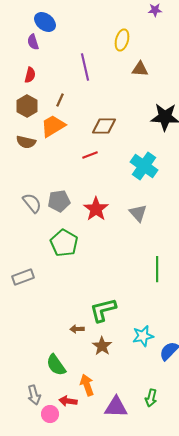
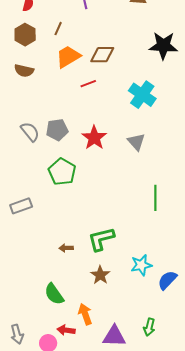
orange trapezoid: (53, 126) -> (68, 57), moved
brown arrow: (77, 329) -> (66, 248), moved
gray arrow: (34, 395) -> (17, 334), moved

